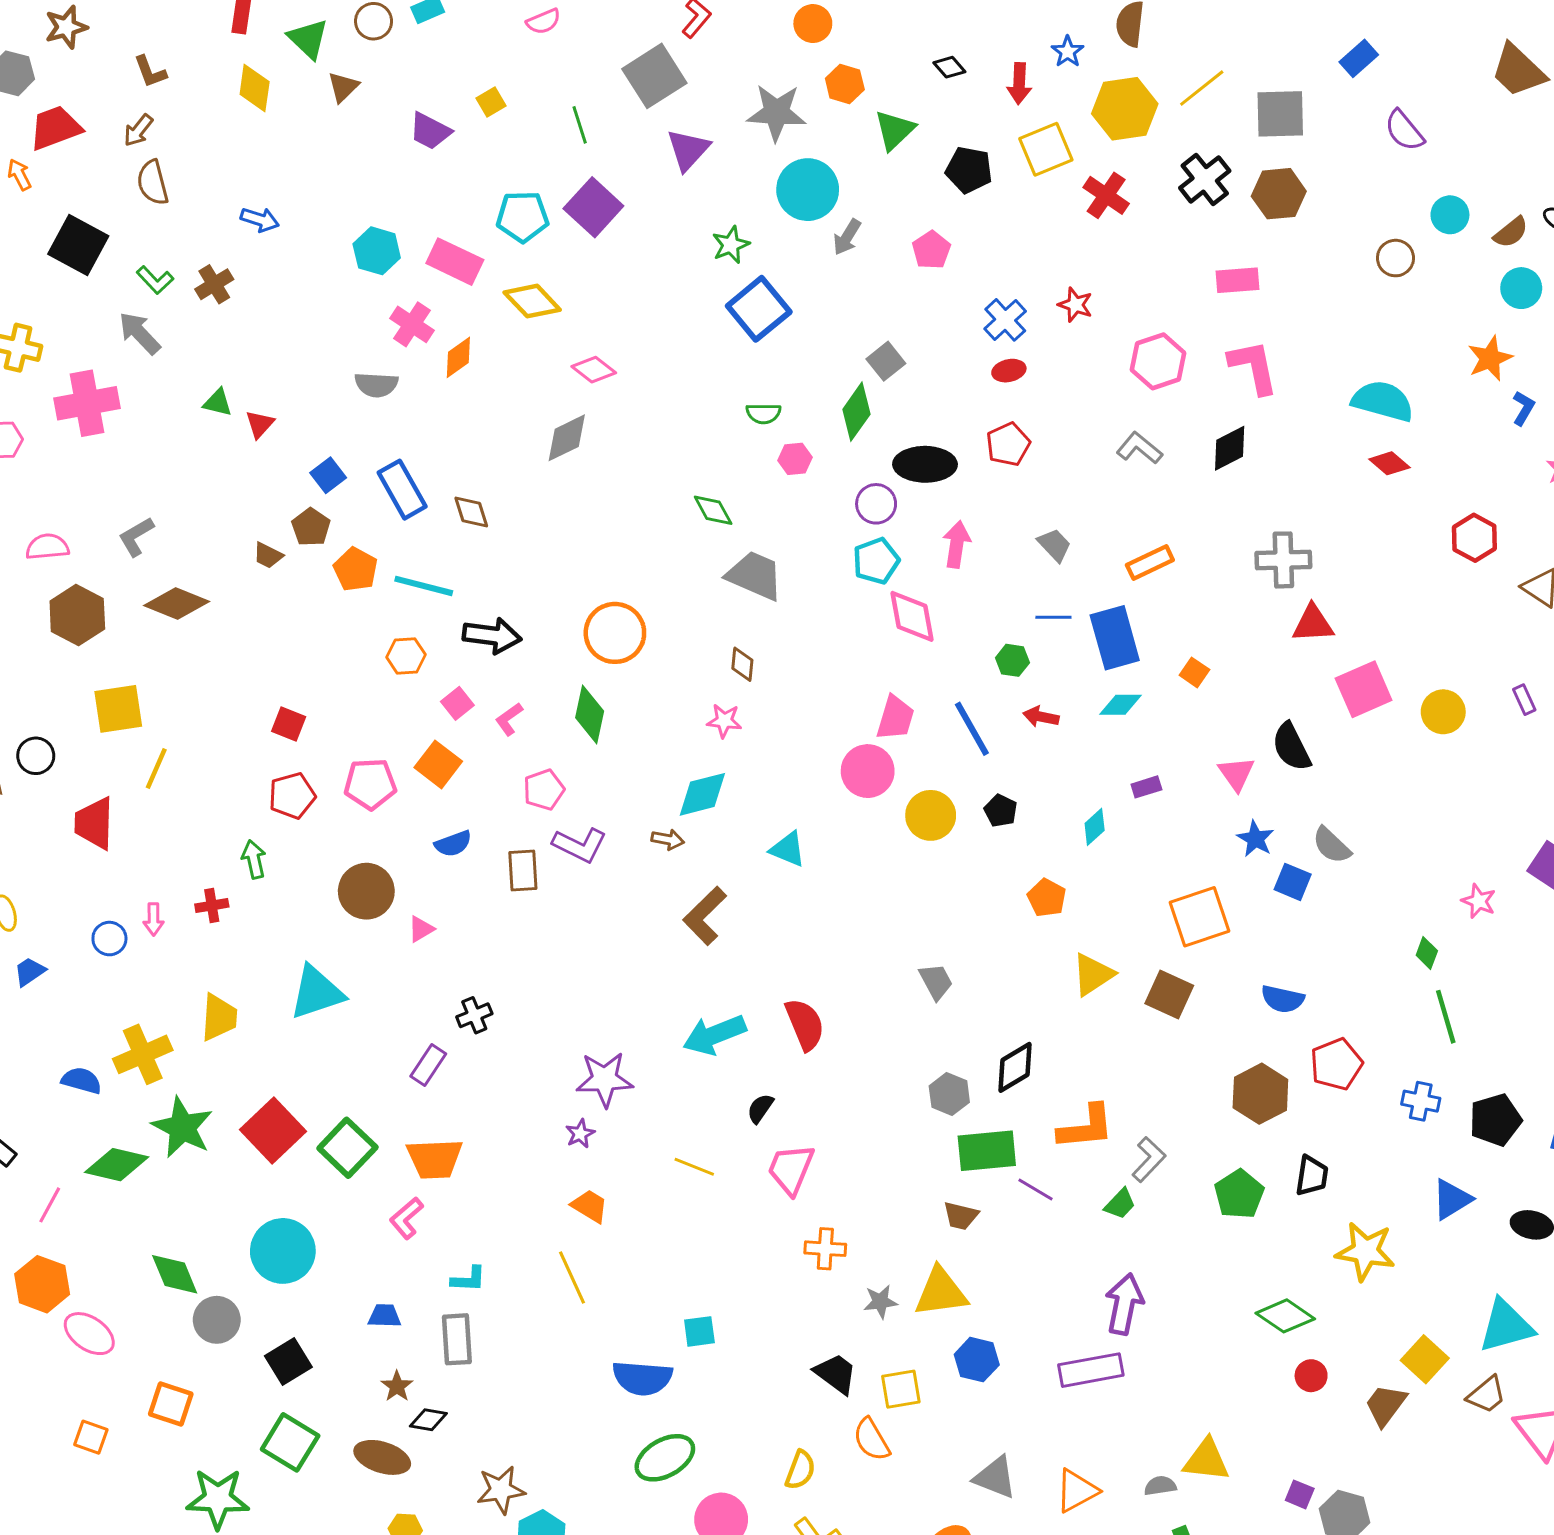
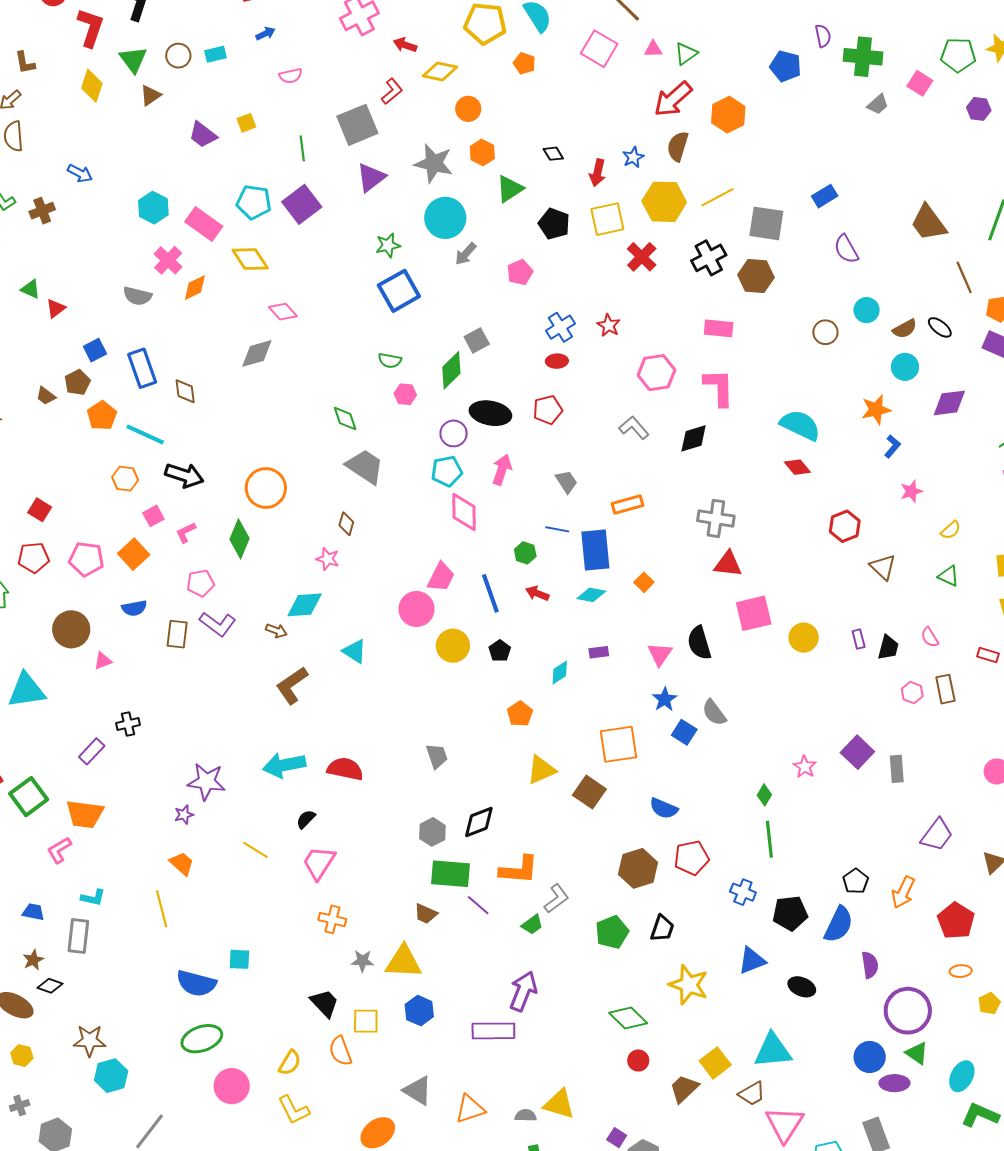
red semicircle: (805, 1024) -> (345, 769), turned -66

